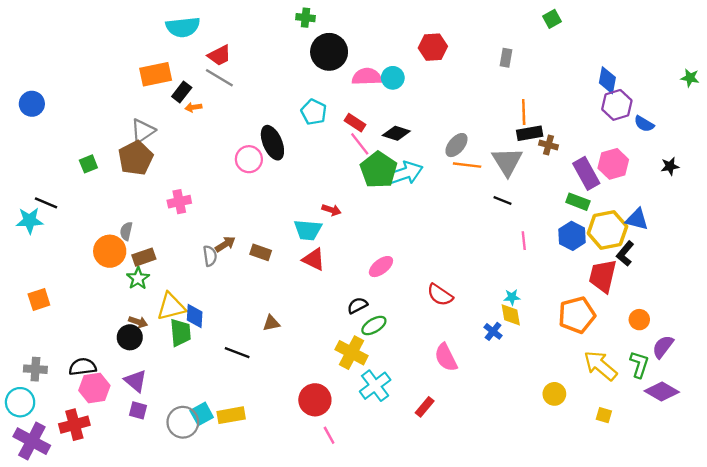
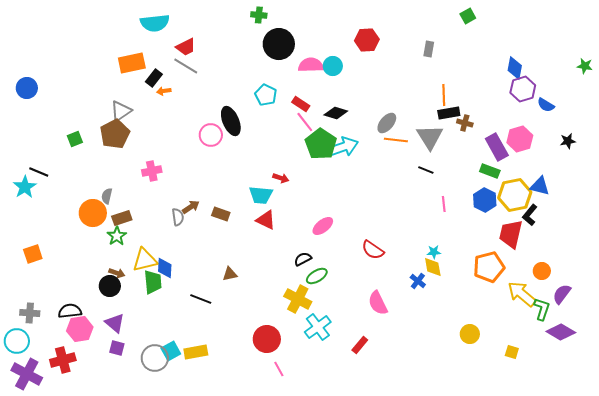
cyan star: (29, 221) -> (25, 187), turned -30
yellow arrow: (600, 366) -> (522, 294), moved

